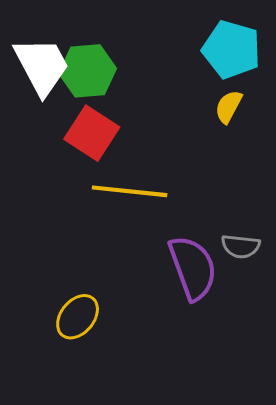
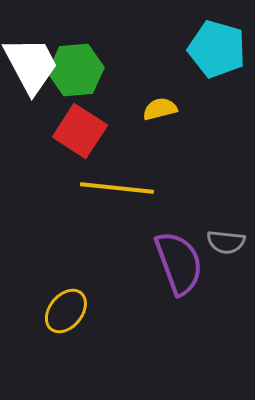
yellow semicircle: (228, 107) -> (160, 109), moved, turned 48

